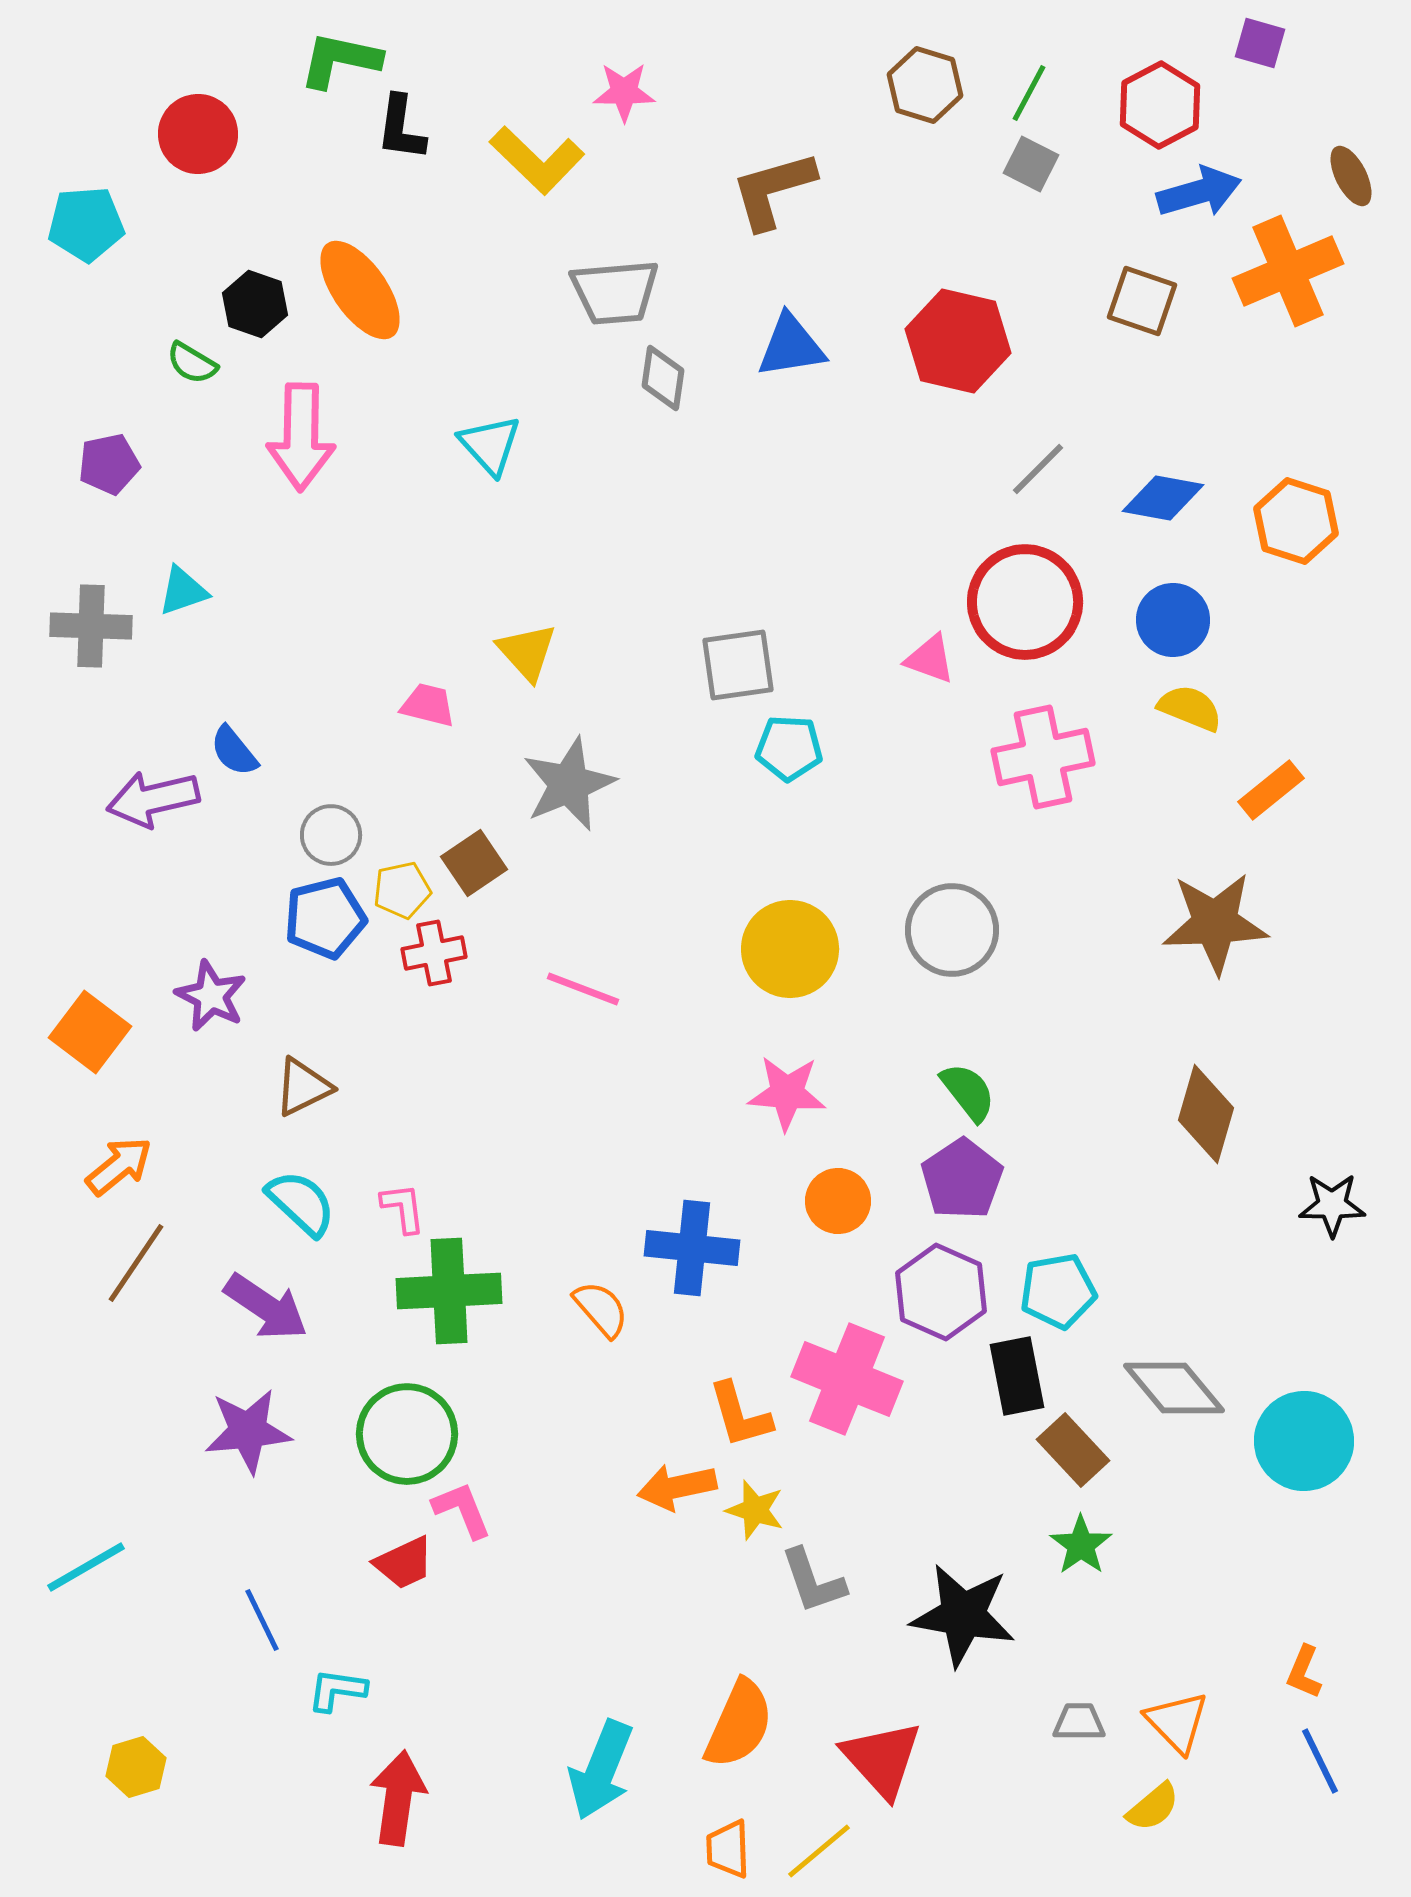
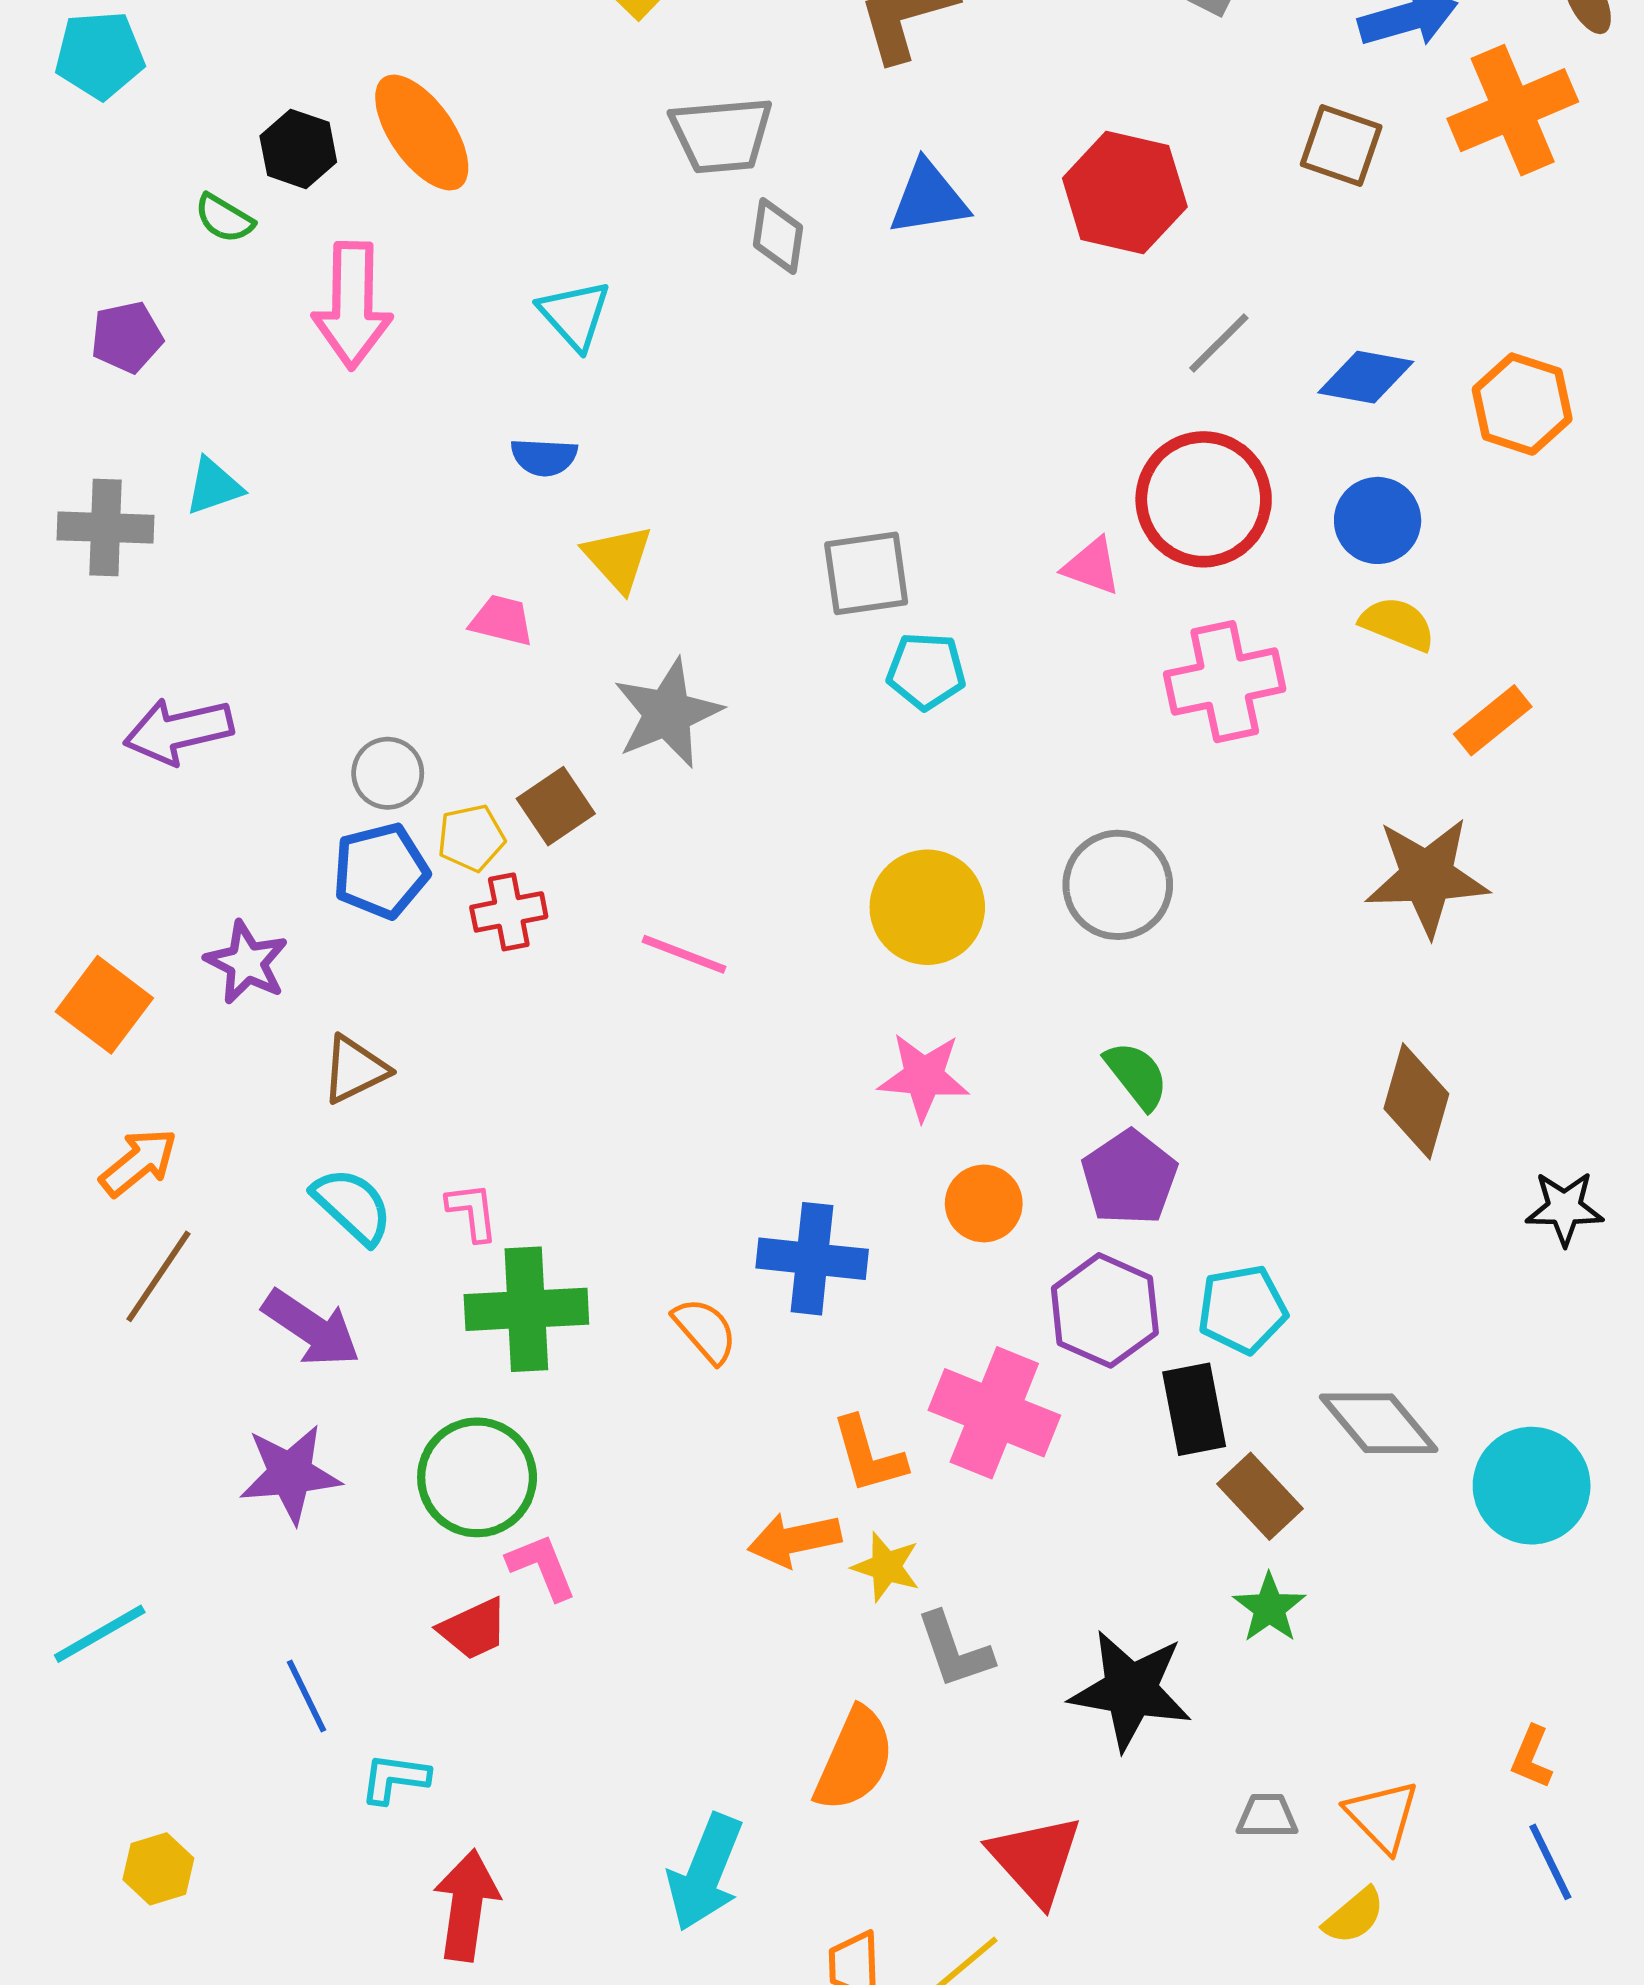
blue semicircle: (234, 751) -> (544, 457), moved, turned -48
orange semicircle: (739, 1724) -> (854, 1760), moved

